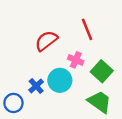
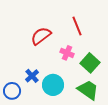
cyan circle: (60, 80) -> (53, 85), moved

